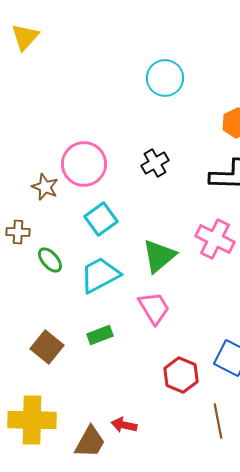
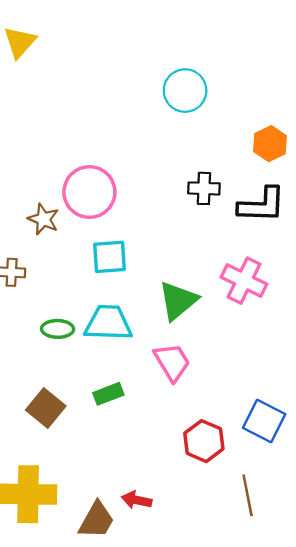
black cross: (155, 163) -> (204, 188), moved, turned 32
cyan square: (101, 219) -> (109, 257), turned 32
green ellipse: (50, 260) -> (58, 329), moved, turned -48
cyan trapezoid: (100, 275) -> (108, 323), turned 30

